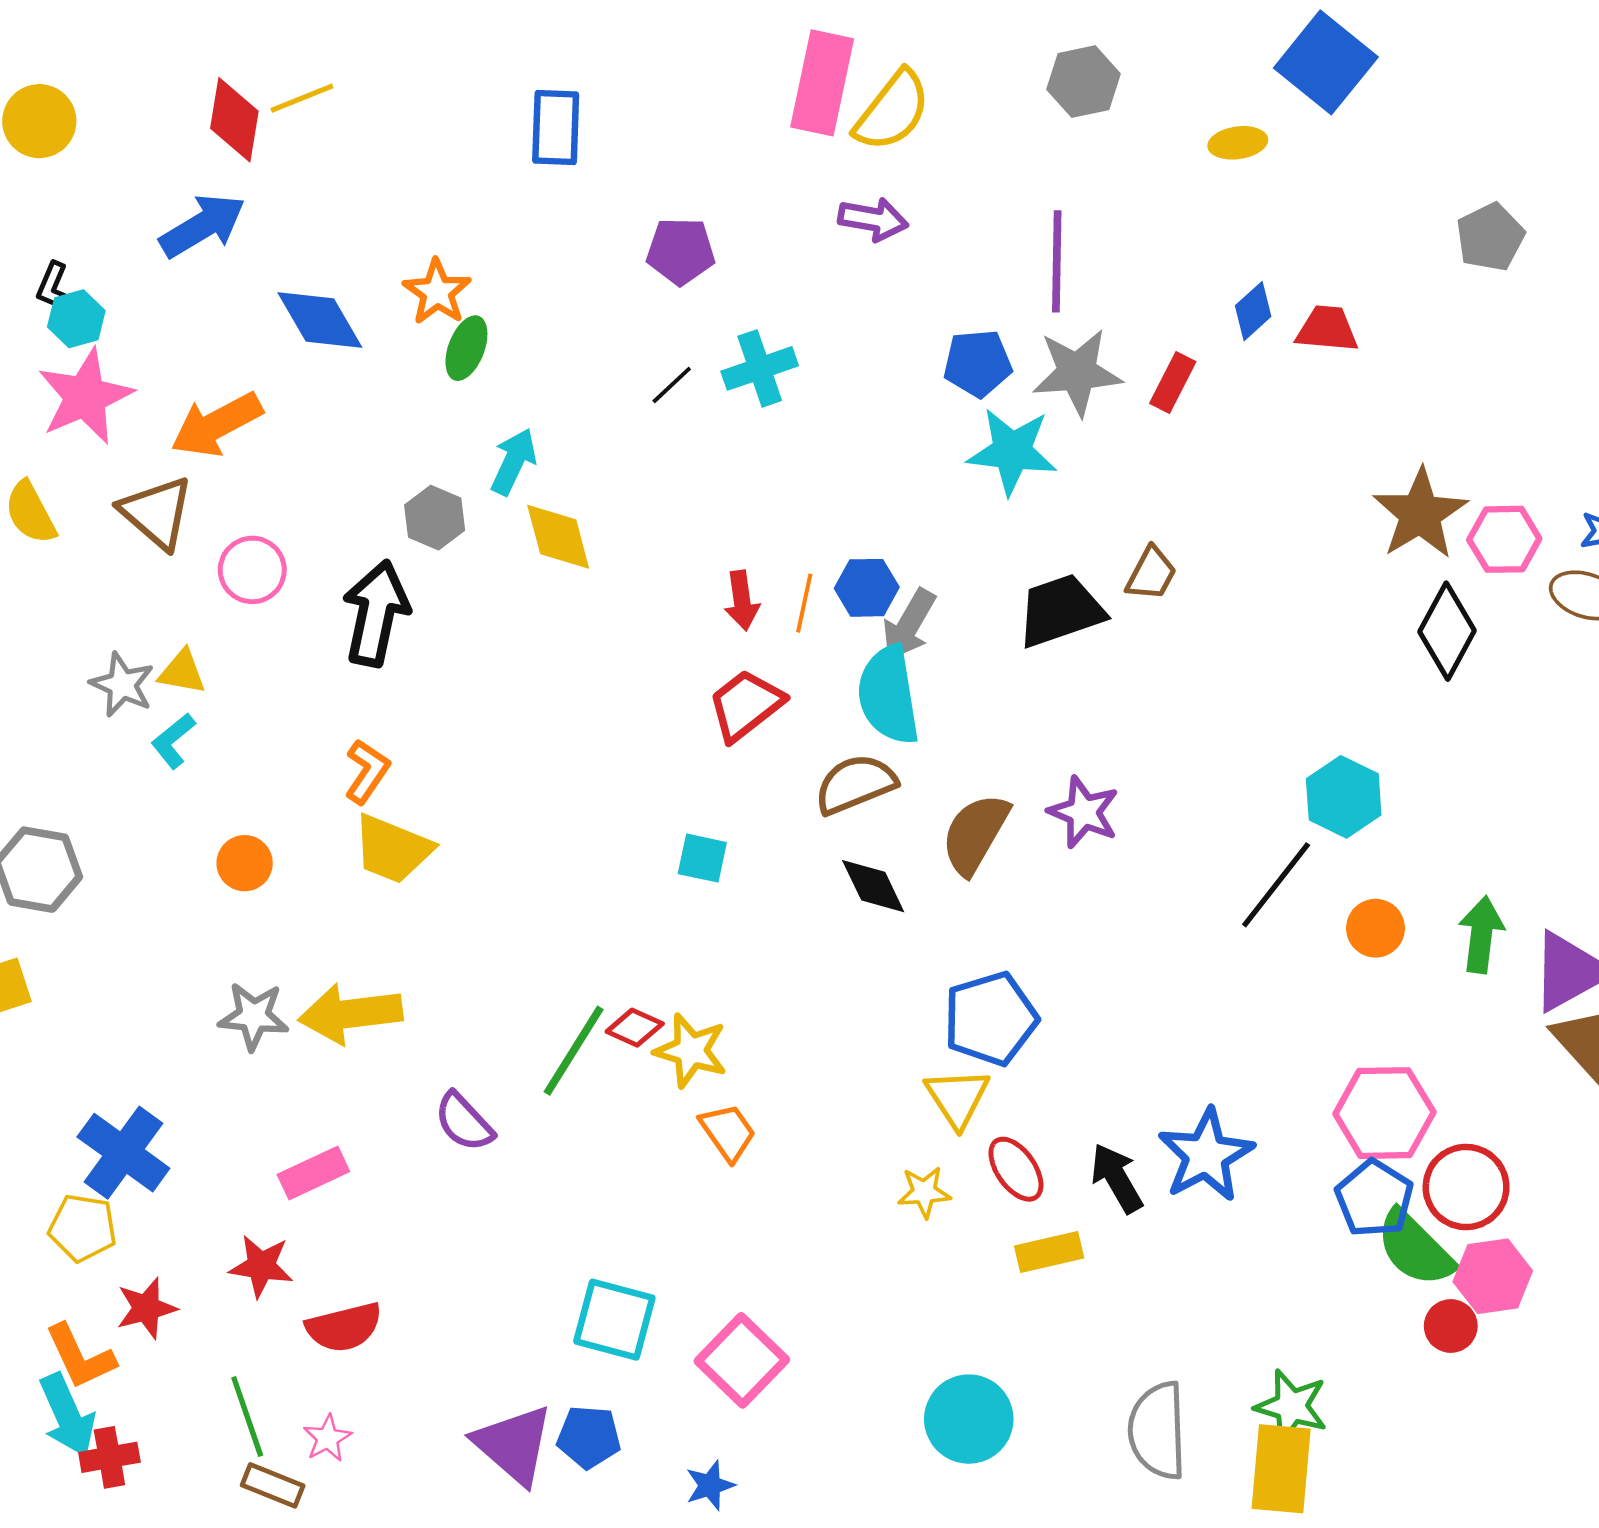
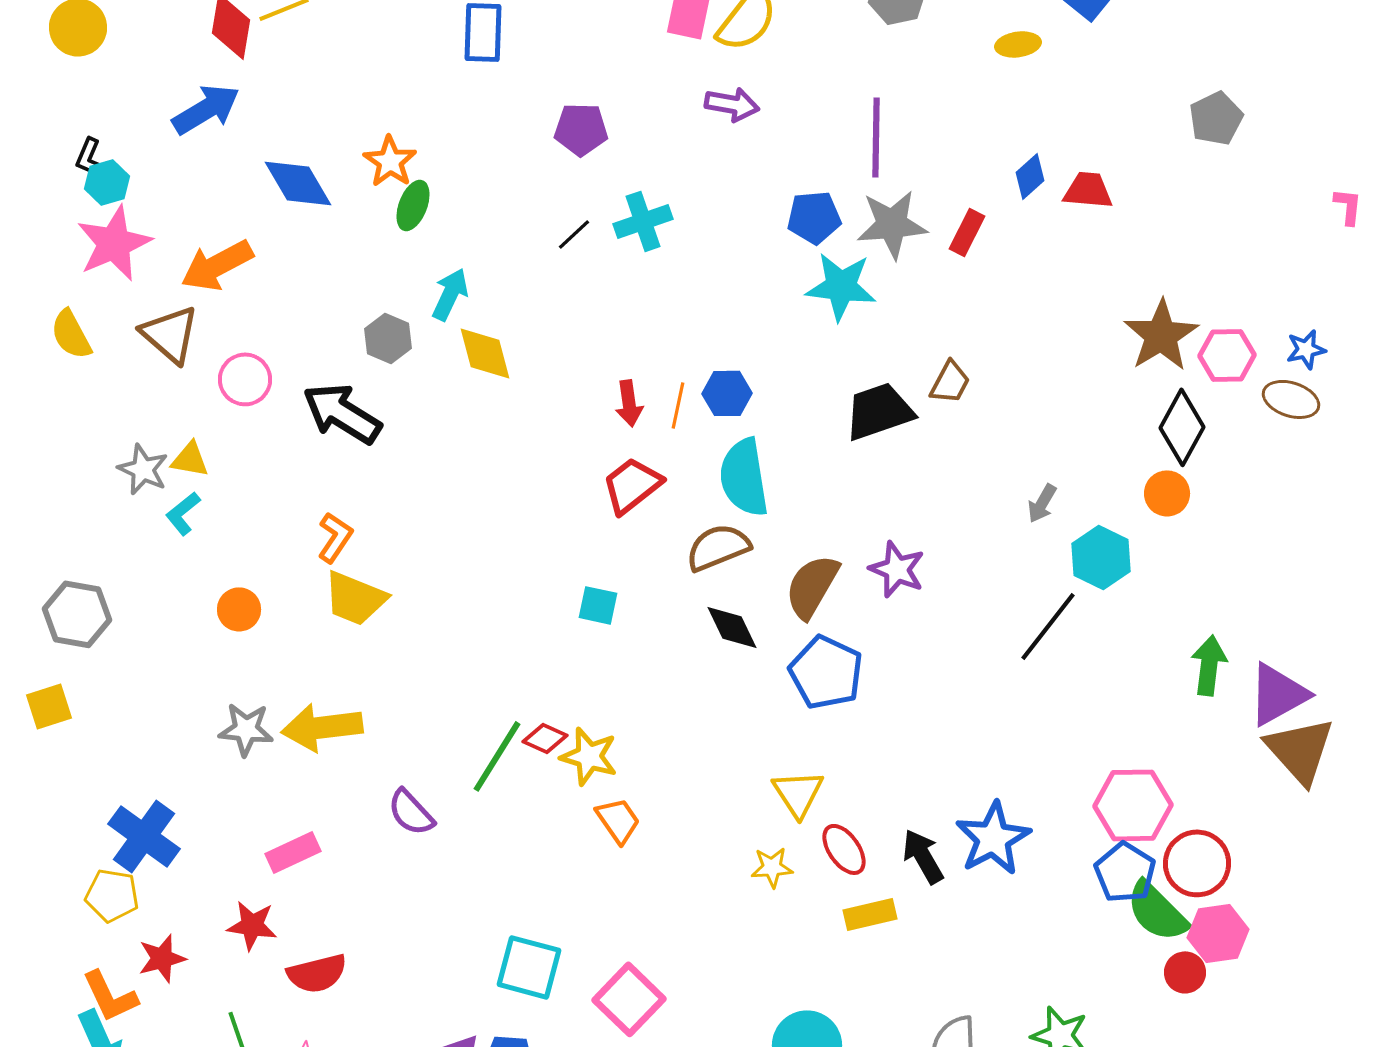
black arrow: (376, 613) -> (342, 413), turned -70
gray arrow: (909, 625) -> (1042, 503), moved, size x0.7
orange circle: (1376, 928) -> (1167, 493), moved
blue pentagon: (990, 1019) -> (826, 672), moved, turned -30

